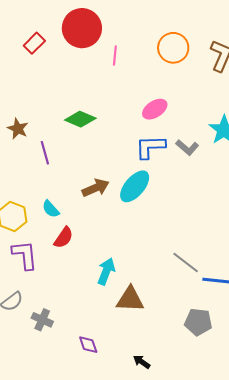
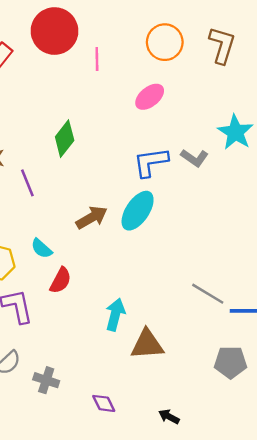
pink ellipse: (155, 109) -> (150, 97), moved
green diamond: (80, 119) -> (65, 139), turned -68

